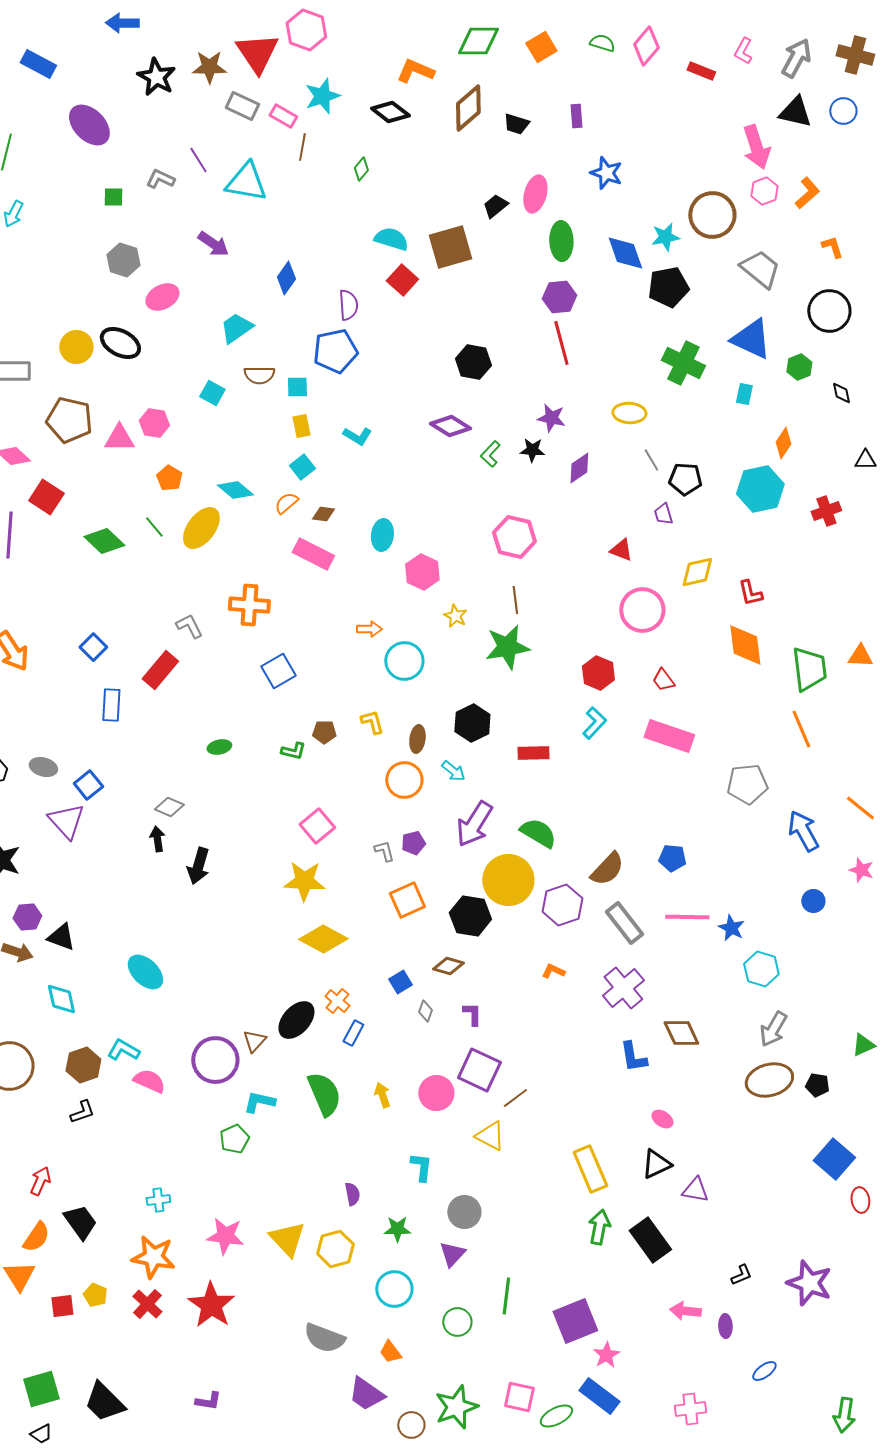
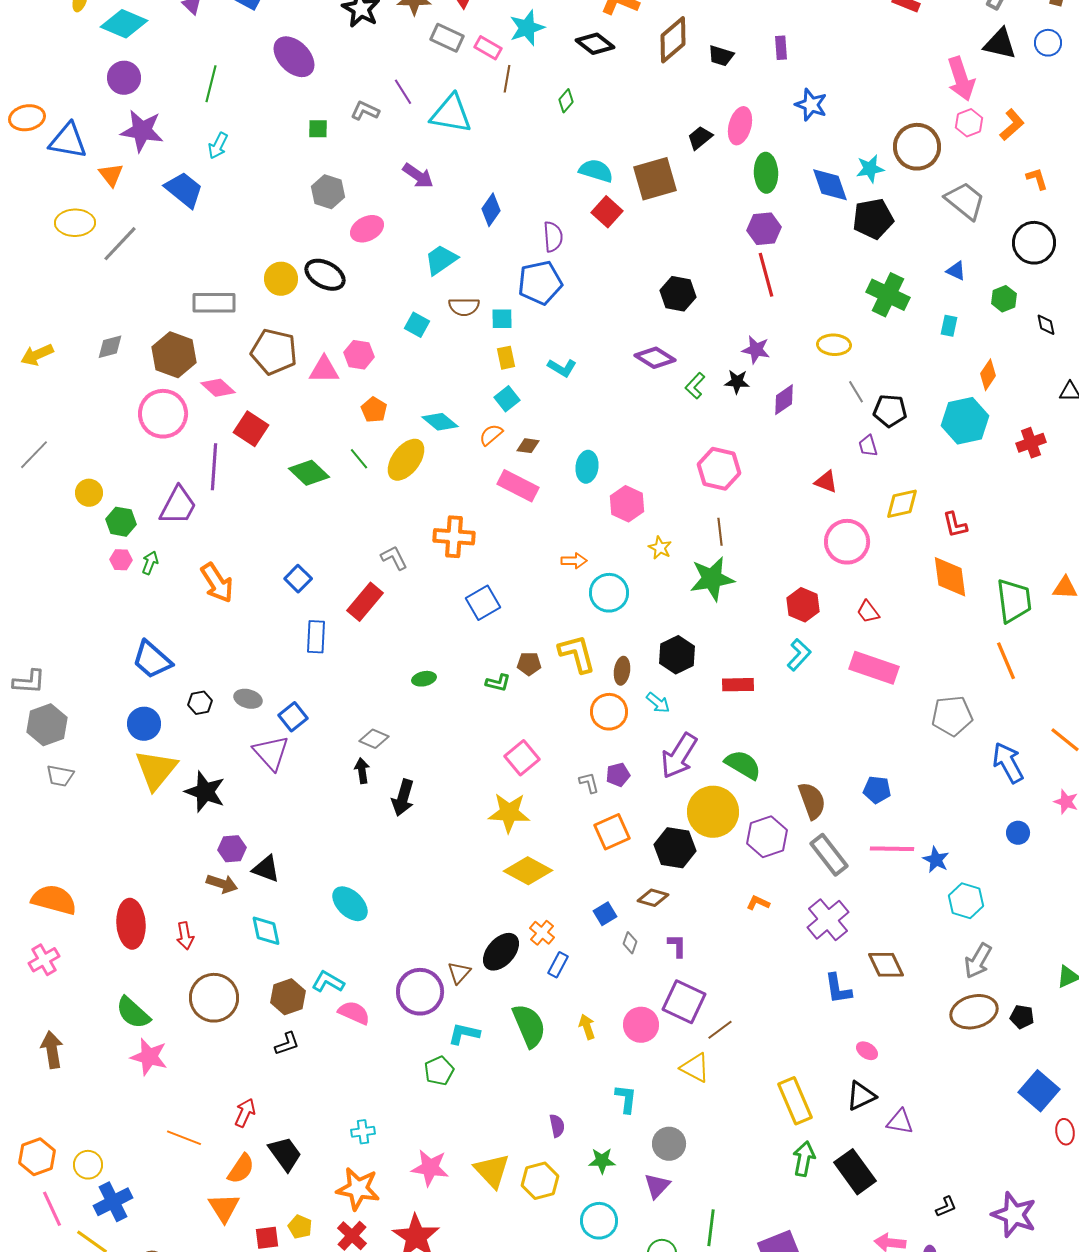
blue triangle: (751, 339) -> (956, 271), size x0.5
yellow L-shape: (372, 722) -> (577, 654), size x1.6
brown semicircle: (607, 869) -> (812, 801), turned -63

